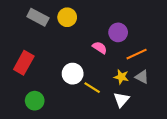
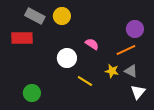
purple circle: (118, 32) -> (135, 29), moved
red rectangle: (24, 63) -> (22, 38), moved, turned 60
white circle: (73, 74) -> (67, 58), moved
white triangle: (121, 100) -> (138, 92), moved

